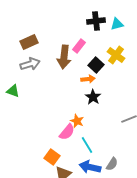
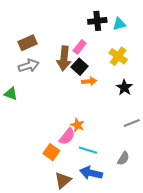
black square: (96, 65) -> (80, 67), moved
black star: (93, 97) -> (124, 88), moved
cyan line: (87, 145) -> (88, 150), turned -42
orange square: (52, 157) -> (51, 152), moved
gray semicircle: (112, 164) -> (123, 158), moved

